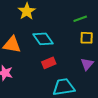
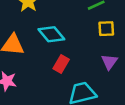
red rectangle: (49, 63) -> (61, 64), turned -32

